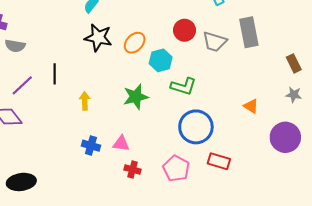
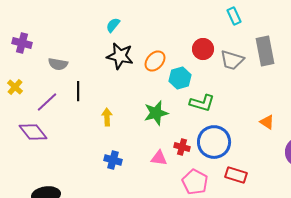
gray semicircle: (15, 46) -> (58, 64), moved
pink triangle: (121, 144) -> (159, 158), moved
red cross: (133, 170) -> (182, 147), moved

